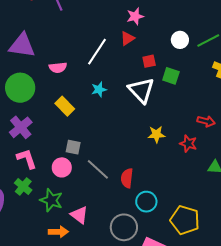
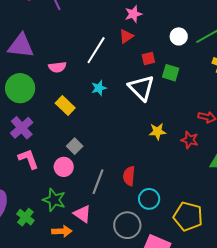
gray square: (73, 147) -> (75, 146), turned 35
gray line: (98, 169) -> (98, 182), moved, turned 70
green cross: (23, 186) -> (25, 217), moved

